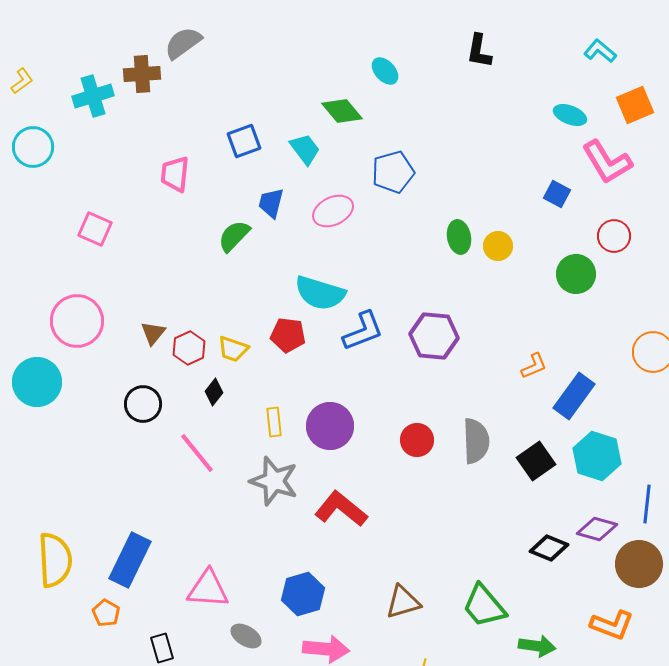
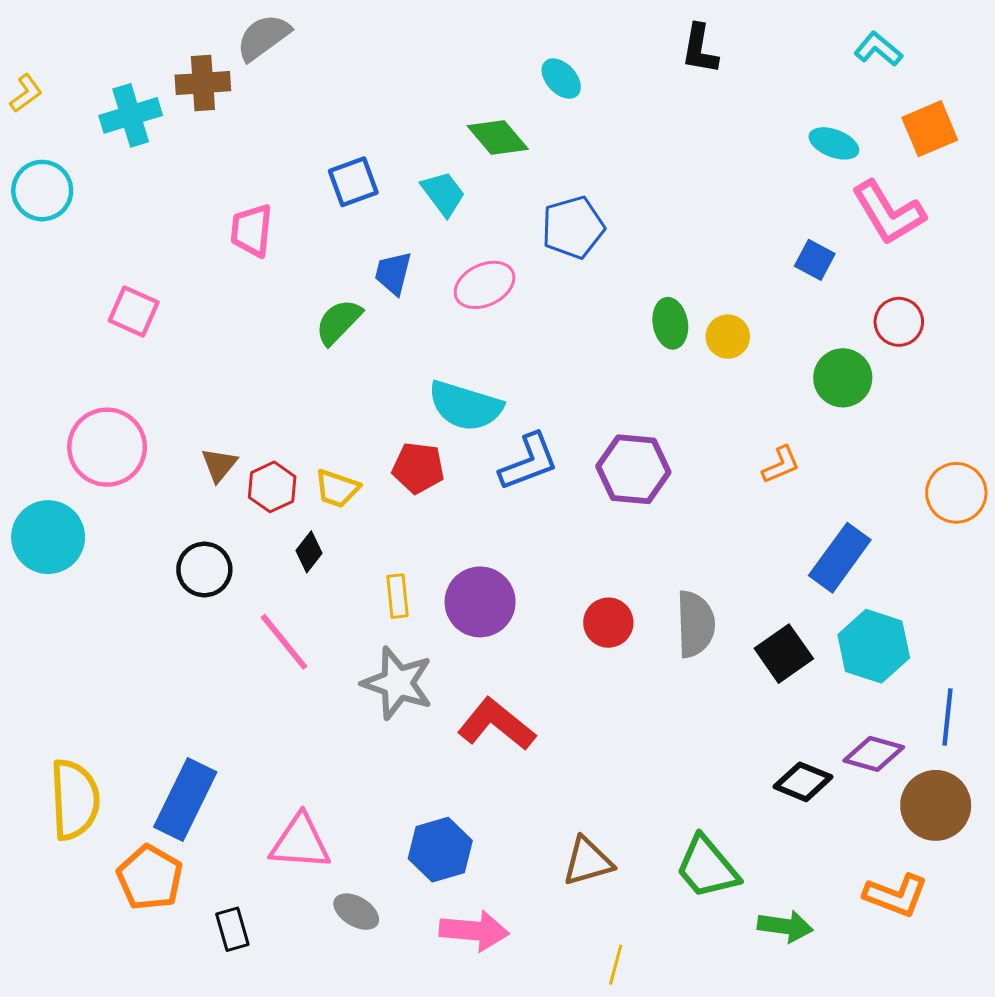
orange L-shape: (534, 366) -> (781, 465), moved
orange pentagon: (106, 613) -> (150, 878), size x1.6

